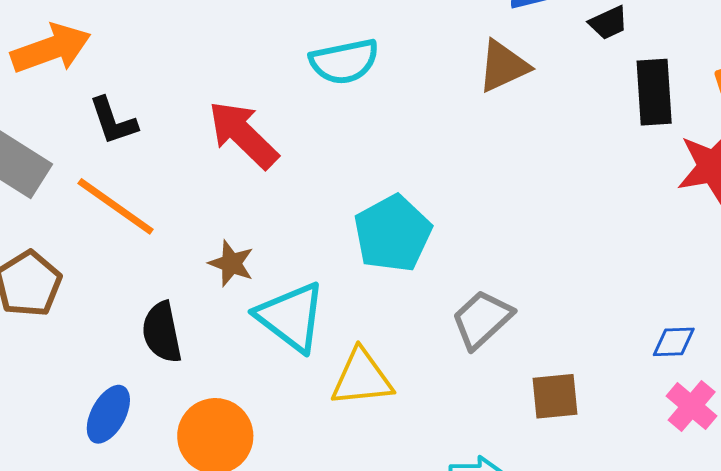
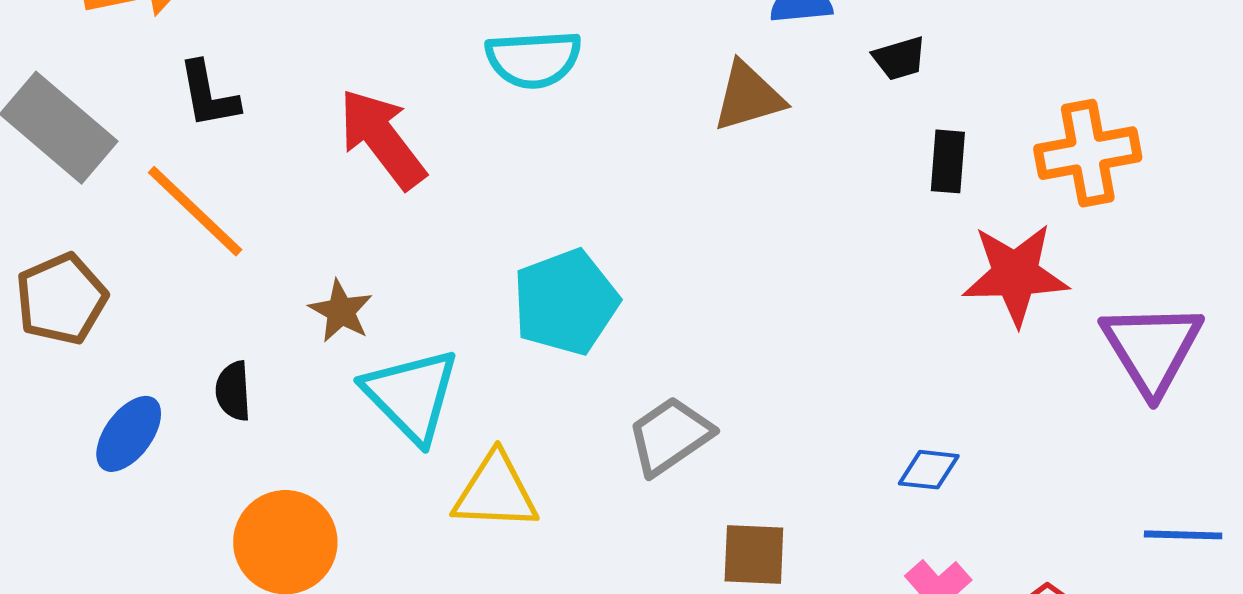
black rectangle: (654, 92) -> (948, 161), size x0.7
black semicircle: (162, 332) -> (233, 391), size x0.7
blue diamond: (674, 342) -> (929, 470), moved
blue ellipse: (108, 414) -> (129, 434), moved

